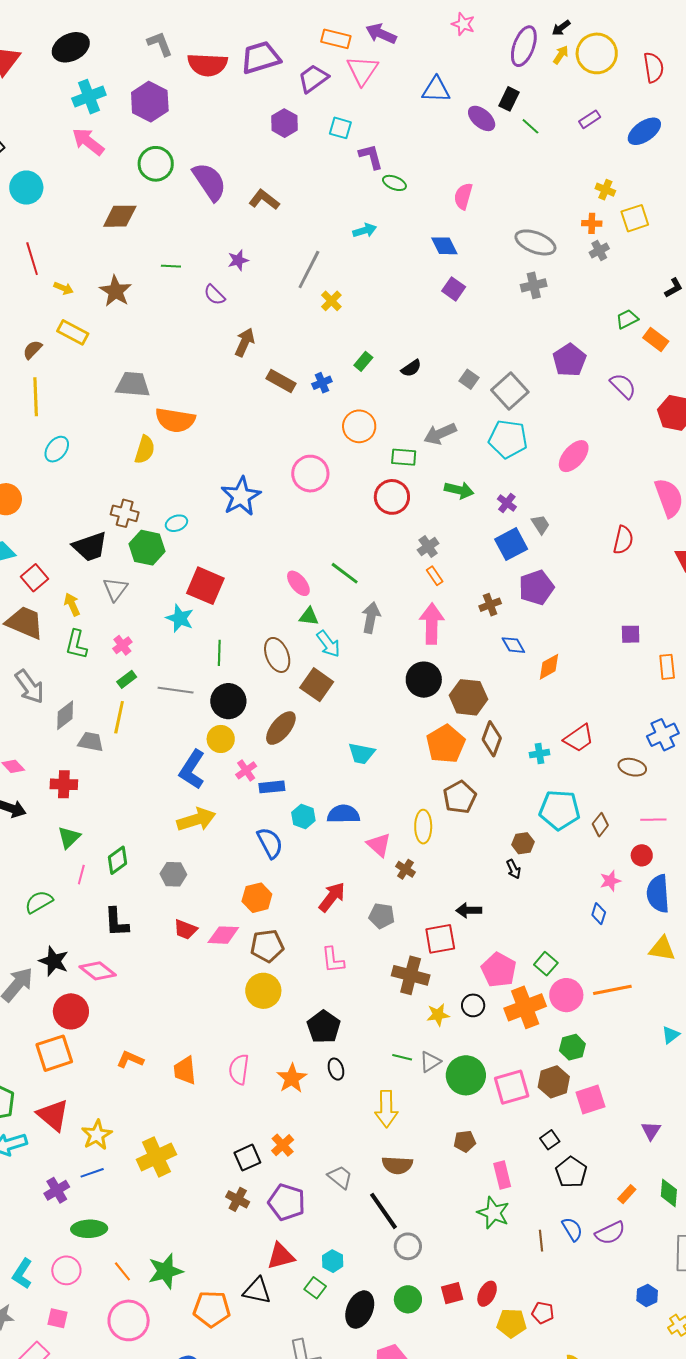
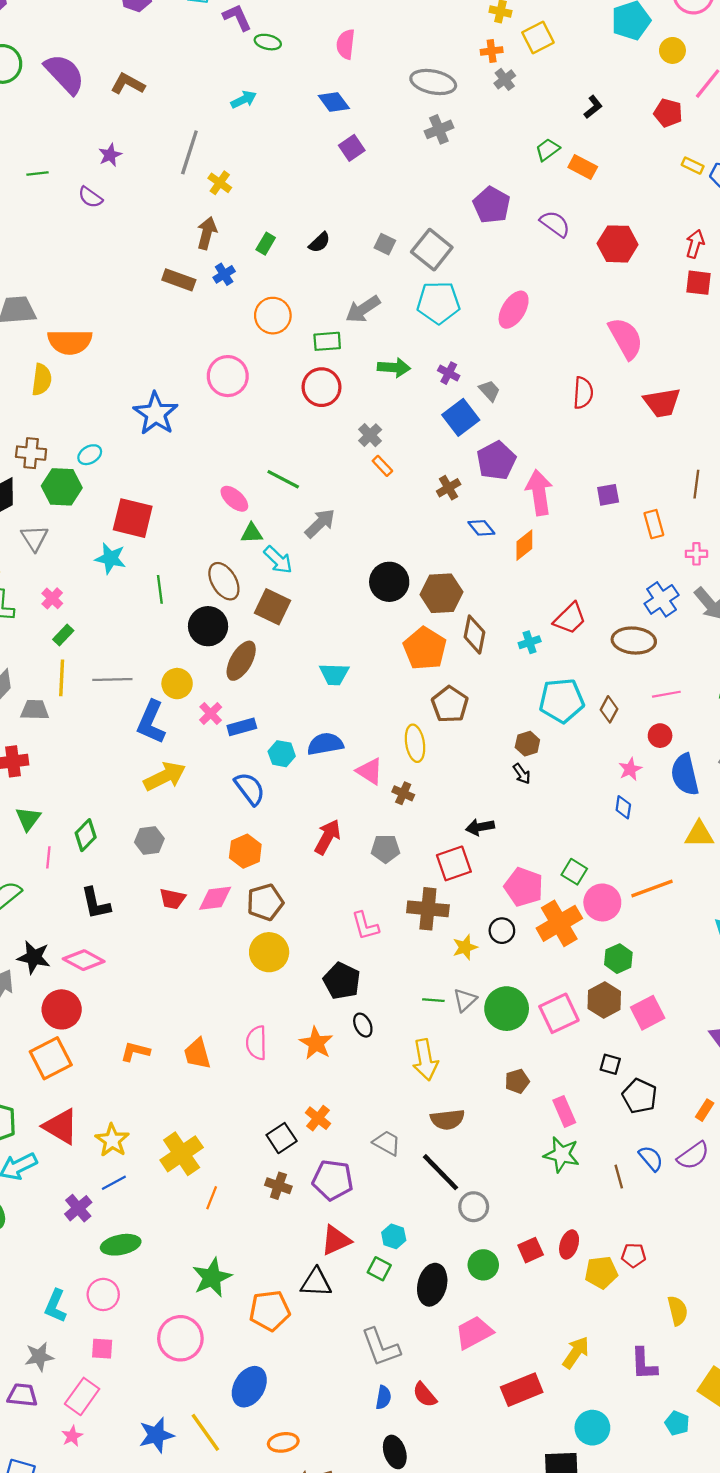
purple square: (454, 289) -> (352, 148), turned 30
brown arrow: (245, 342) -> (207, 233), moved
gray arrow: (371, 618) -> (320, 523), turned 44
pink arrow: (432, 624) -> (539, 492), moved
gray line: (176, 690) -> (112, 679), moved
black circle: (228, 701) -> (208, 626), moved
brown ellipse: (632, 767) -> (634, 641), size x1.4
pink L-shape: (333, 960) -> (365, 926), moved
black square: (550, 1140) -> (610, 1064), turned -30
orange line: (122, 1271) -> (212, 1198), moved, turned 70

